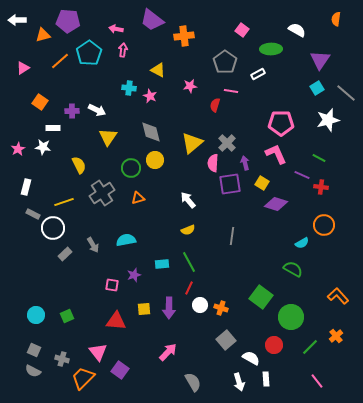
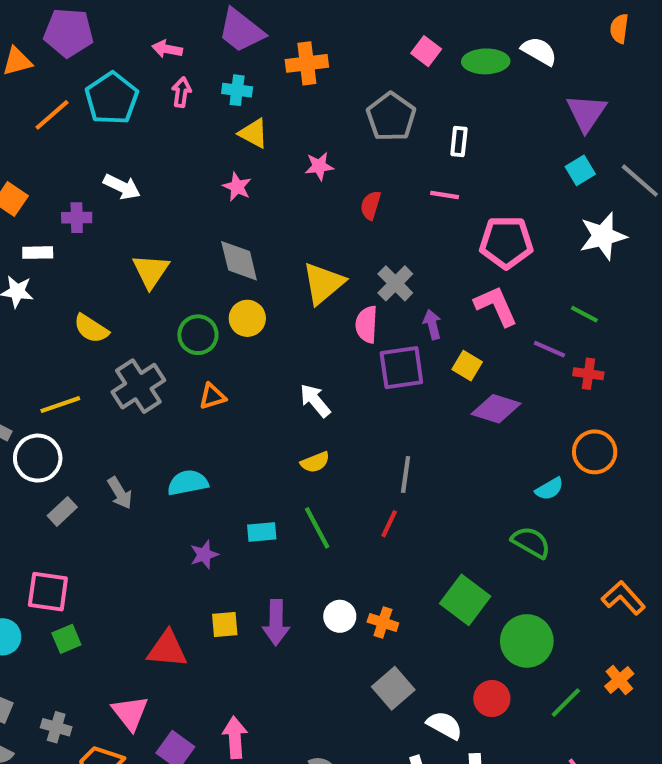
green ellipse: (271, 49) -> (486, 61), moved
white rectangle: (258, 74) -> (459, 142), turned -56
cyan cross: (129, 88) -> (237, 90), moved
pink line: (231, 91) -> (445, 195), moved
white arrow: (97, 110) -> (122, 187), moved
yellow semicircle: (79, 165) -> (91, 329), turned 150
pink square: (112, 285) -> (48, 592), moved, size x1.5
red line: (189, 288) -> (389, 524), moved
pink arrow: (168, 352) -> (235, 738), moved, turned -48

